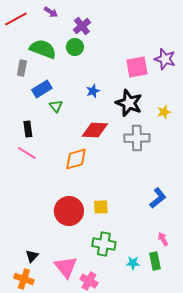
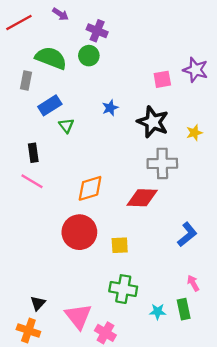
purple cross: (82, 26) -> (97, 31), turned -30
pink square: (137, 67) -> (162, 79), size x0.7
red diamond: (95, 130) -> (142, 198), moved
red circle: (69, 211) -> (79, 232), moved

